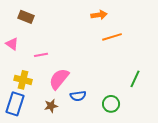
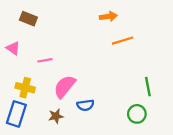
green line: (135, 79) -> (148, 87), turned -36
green circle: (111, 104) -> (137, 114), moved

